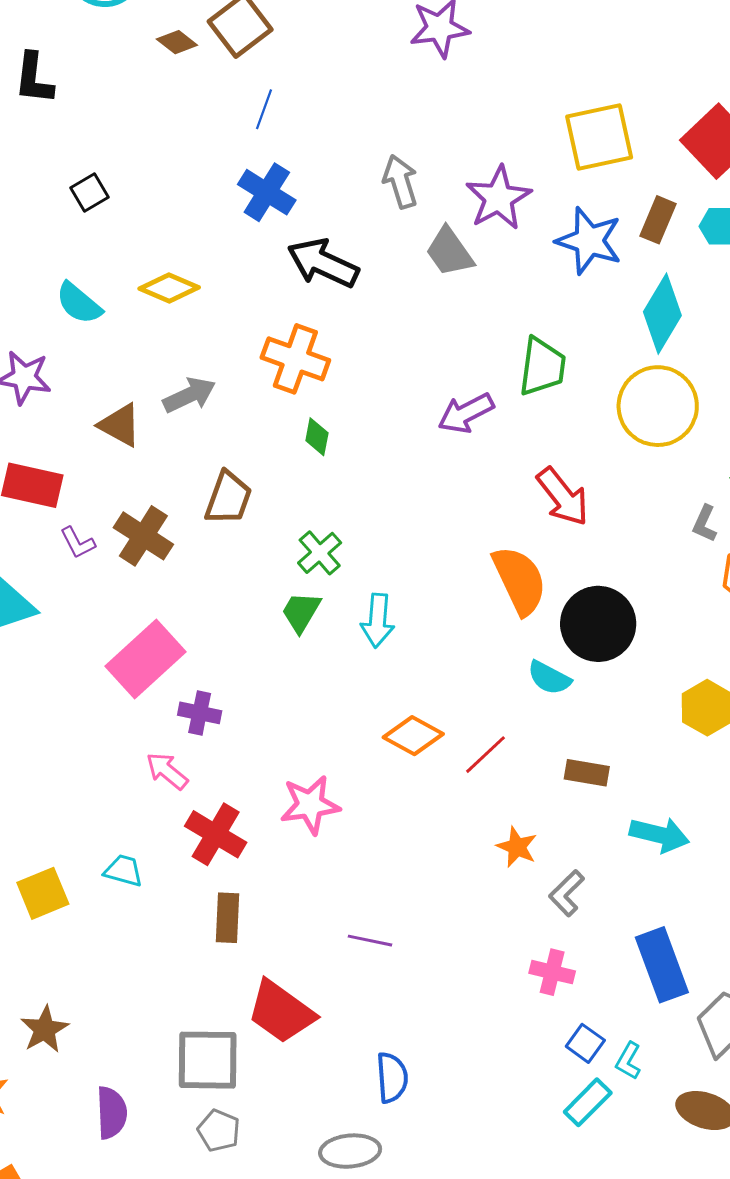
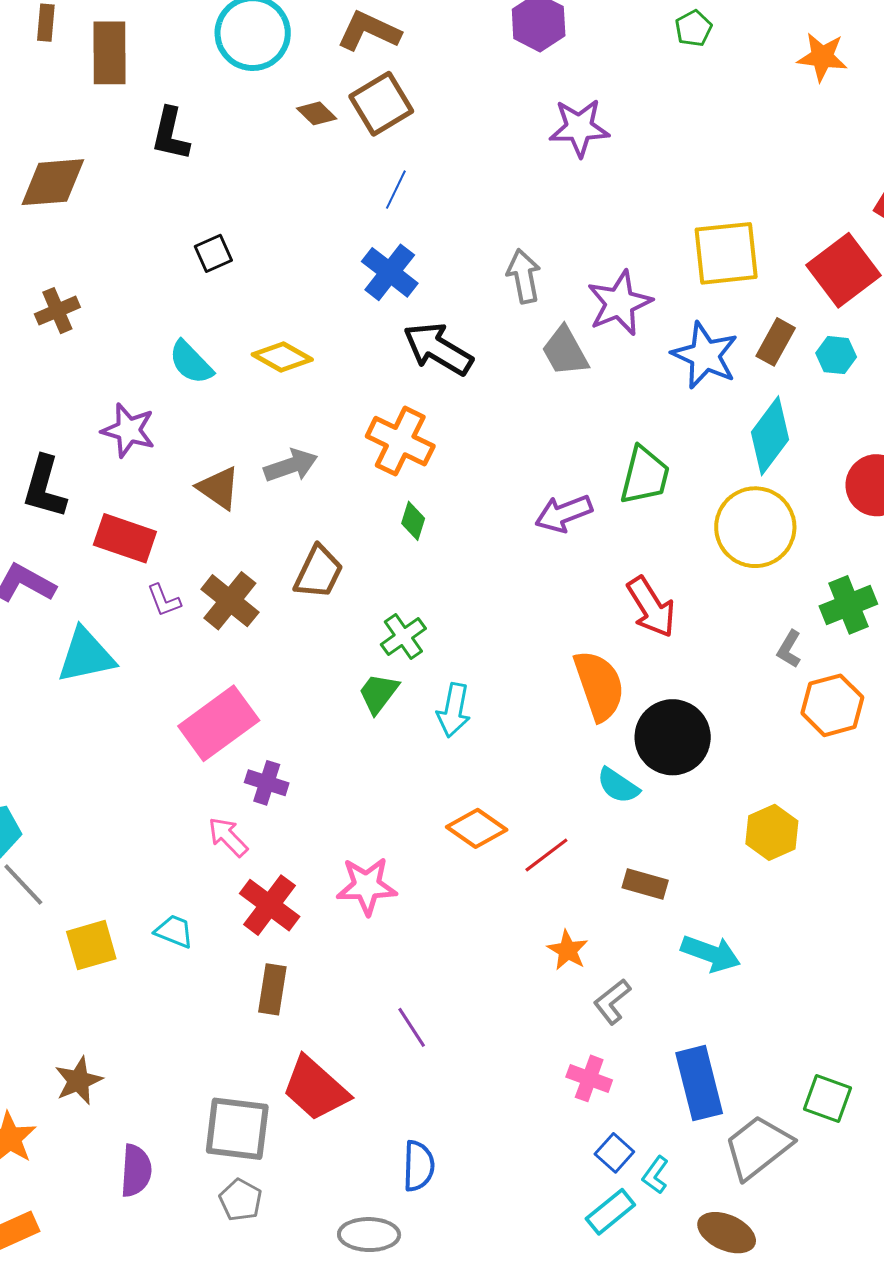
purple line: (370, 941) -> (412, 1027), turned 39

